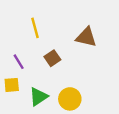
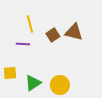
brown square: (52, 58) -> (53, 35), moved
purple line: (19, 62) -> (23, 44), moved, turned -56

